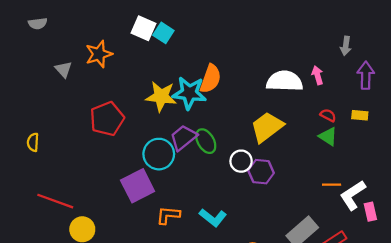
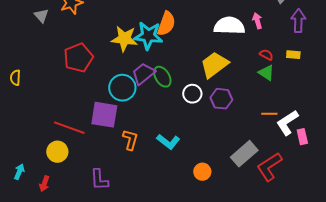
purple hexagon: (261, 172) -> (221, 99), moved
purple square: (138, 186) -> (104, 115), turned 36
red line: (55, 201) -> (69, 128), moved
orange L-shape: (168, 215) -> (130, 140), turned 100

